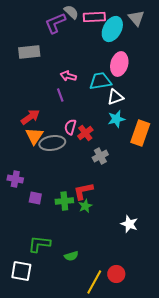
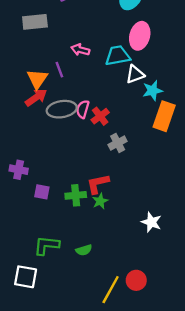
purple line: (60, 95) -> (59, 70), moved
cyan star: (116, 119) -> (153, 91), moved
orange triangle: (34, 136) -> (37, 79), moved
gray ellipse: (52, 143) -> (62, 109), moved
green semicircle: (71, 256) -> (84, 250), moved

